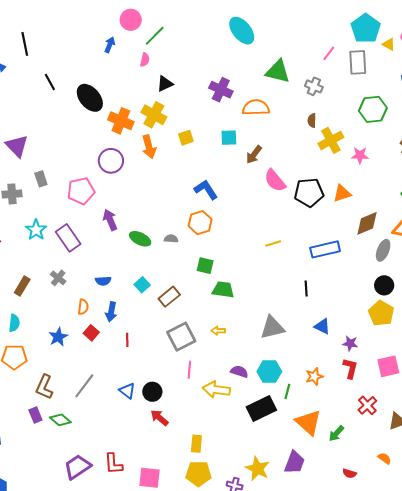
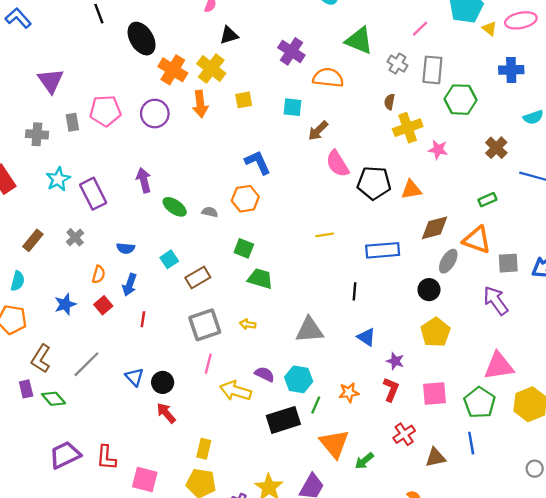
gray rectangle: (358, 62) -> (432, 70), moved
pink pentagon: (81, 191) -> (105, 111), moved
black circle: (384, 285) -> (429, 290), moved

